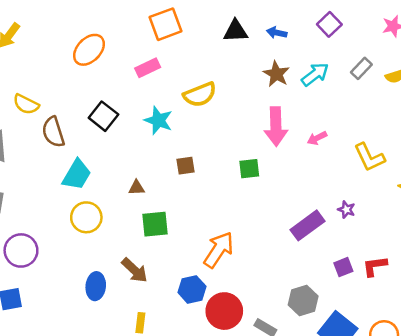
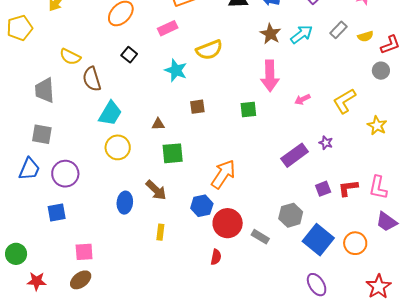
black square: (103, 116) -> (129, 55), moved, size x0.7
pink arrow: (317, 138) -> (302, 99), moved
yellow L-shape: (369, 157) -> (344, 101), turned 84

